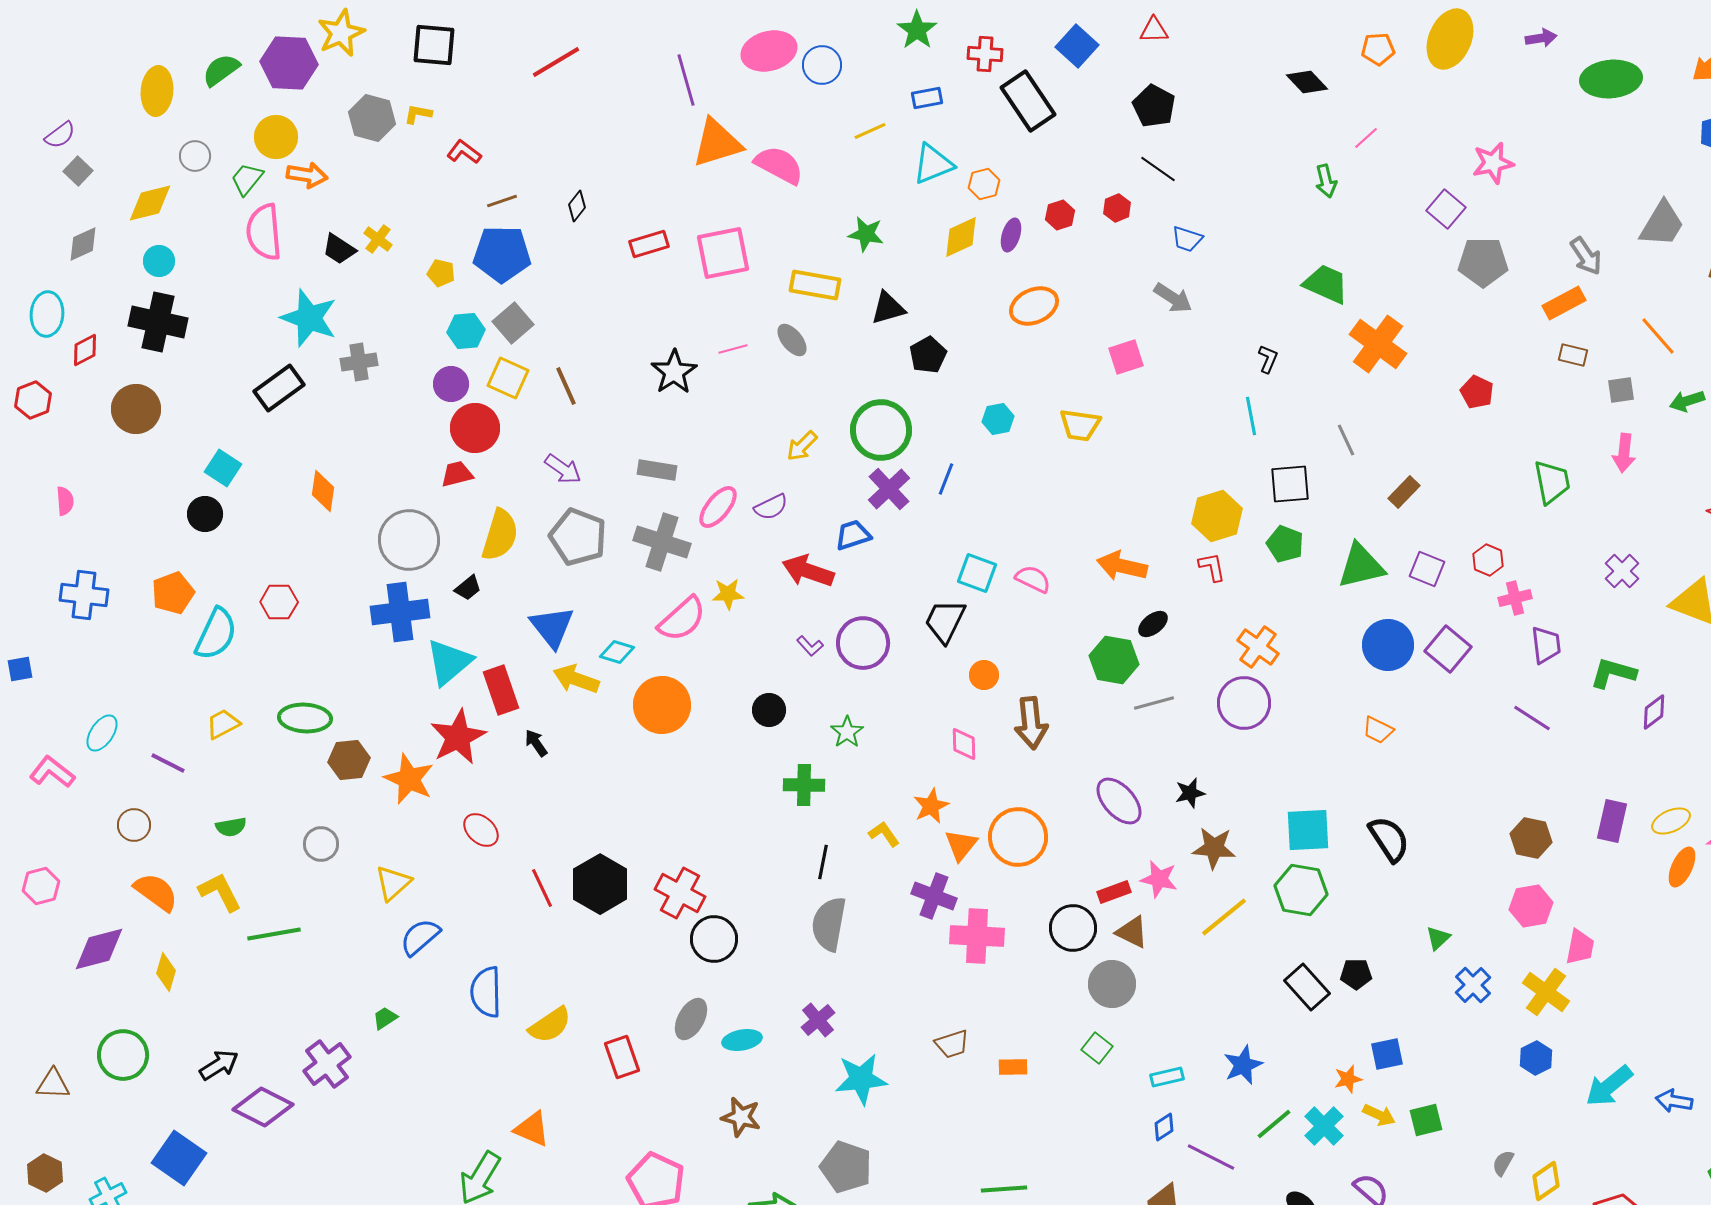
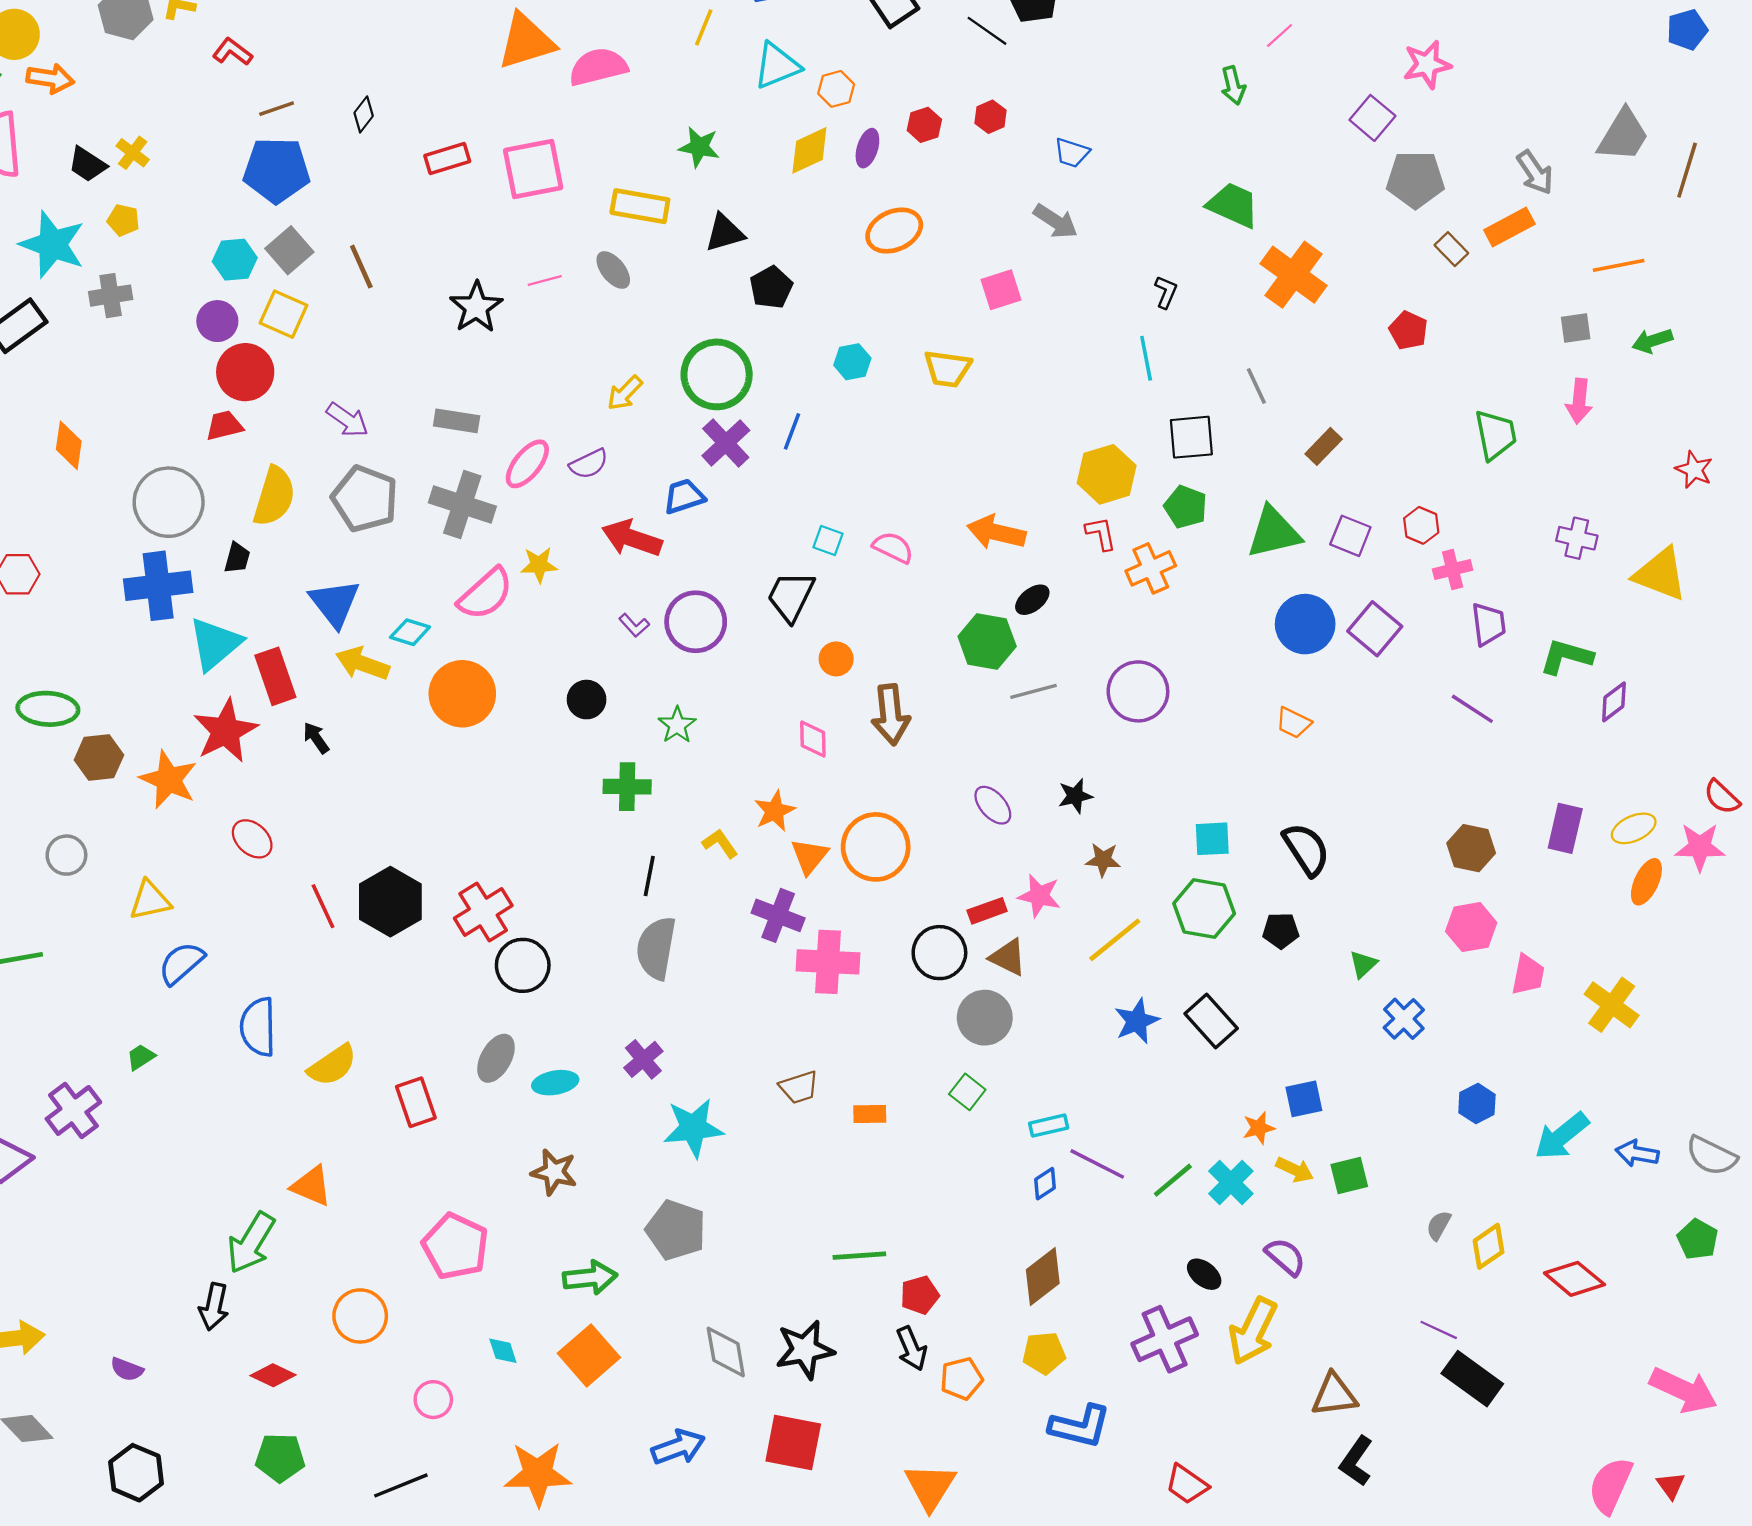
yellow line: (870, 131) -> (704, 27), turned -44
pink semicircle: (779, 165) -> (598, 67), turned -42
black line: (1158, 169) -> (987, 31), moved
yellow pentagon: (441, 273) -> (123, 220), moved
orange line: (1658, 336) -> (1619, 265), turned -60
brown rectangle: (1573, 355) -> (1451, 249), moved, turned 32
brown line: (566, 386) -> (361, 267), moved
purple cross: (1622, 571) -> (1577, 538), turned -32
cyan square: (977, 573) -> (828, 540), size x0.7
black trapezoid: (468, 588) -> (237, 558), turned -36
orange cross: (1258, 647) -> (1151, 568), moved, turned 30
purple ellipse: (1119, 801) -> (993, 805), size x0.7
cyan square: (1308, 830) -> (1212, 839), size x0.7
brown star: (1214, 848) -> (1103, 860), size x0.7
yellow triangle: (393, 883) -> (150, 900), turned 30
red cross: (680, 893) -> (483, 912), turned 30
black pentagon: (1356, 974) -> (1281, 931), moved
yellow cross: (1546, 992) -> (1612, 1005), moved
blue star: (1243, 1065) -> (1137, 1021), moved
purple line: (1211, 1157) -> (1097, 1164), moved

